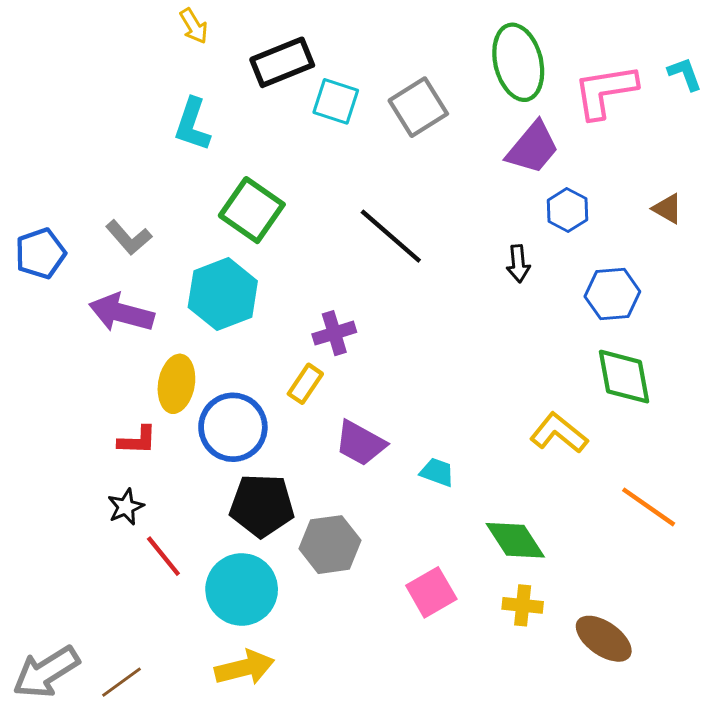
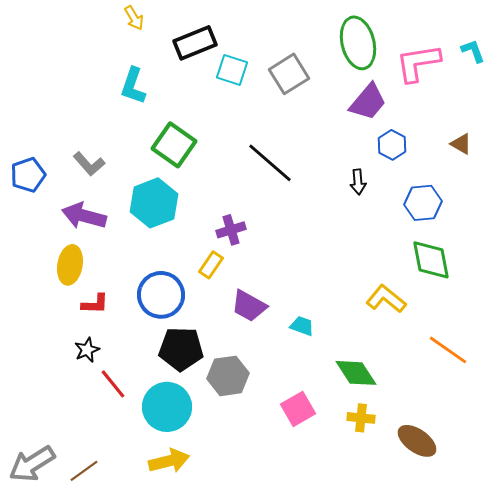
yellow ellipse: (176, 384) -> (70, 265), moved

